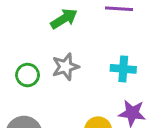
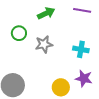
green circle: (28, 75) -> (19, 33), moved

